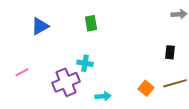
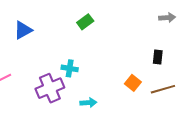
green rectangle: (91, 23) -> (85, 22), moved, turned 63
orange square: (146, 88) -> (133, 83), moved

